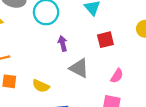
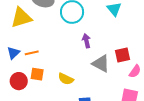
red square: (105, 40) -> (123, 55), moved

